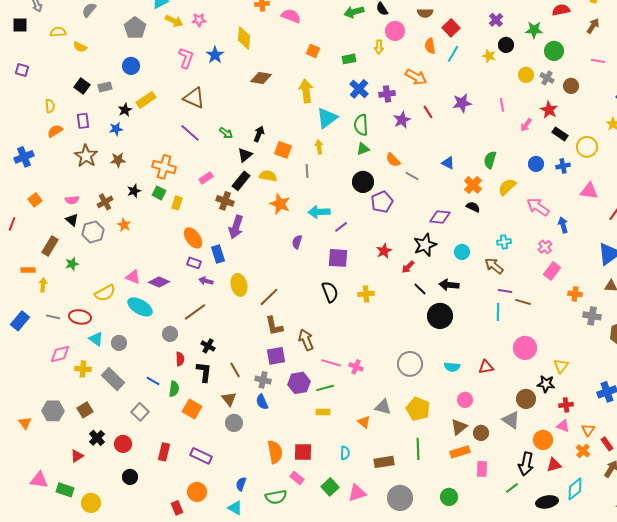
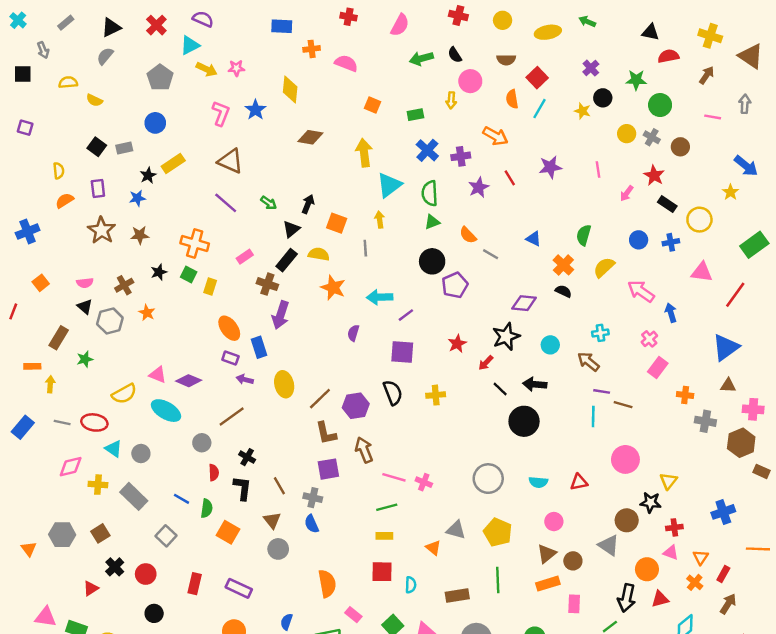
purple hexagon: (299, 383) -> (356, 406), moved
red rectangle: (607, 444) -> (723, 574), turned 64
red square: (303, 452) -> (382, 572), moved

